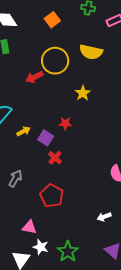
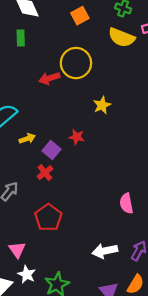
yellow semicircle: (91, 52) -> (122, 37), moved
red cross: (55, 158) -> (45, 173), moved
white arrow: (104, 217) -> (105, 251), size x1.5
pink triangle: (29, 227) -> (17, 250), turned 35

